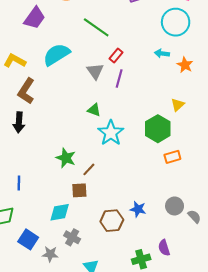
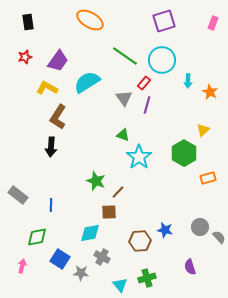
purple trapezoid: (35, 18) -> (58, 61), moved
cyan circle: (176, 22) -> (162, 60), moved
cyan arrow: (162, 53) -> (188, 81), turned -96
orange rectangle: (172, 157) -> (208, 178), moved
green cross: (141, 259) -> (147, 278), moved

